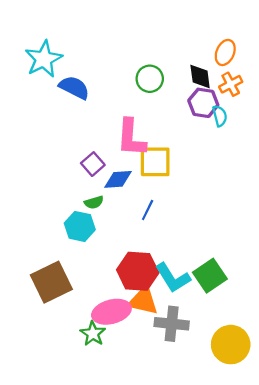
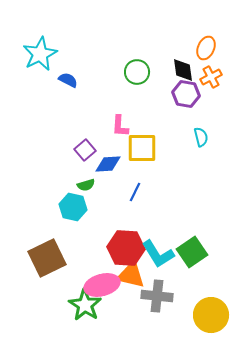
blue semicircle: (74, 87) -> (68, 80), size x0.7
cyan semicircle: (220, 116) -> (201, 137), moved
pink L-shape: (131, 138) -> (120, 126), size x0.6
green star: (93, 334) -> (85, 305), size x1.4

